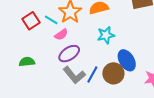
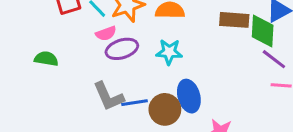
purple ellipse: (69, 54) -> (122, 49), moved
blue line: (92, 74) -> (134, 103), turned 36

